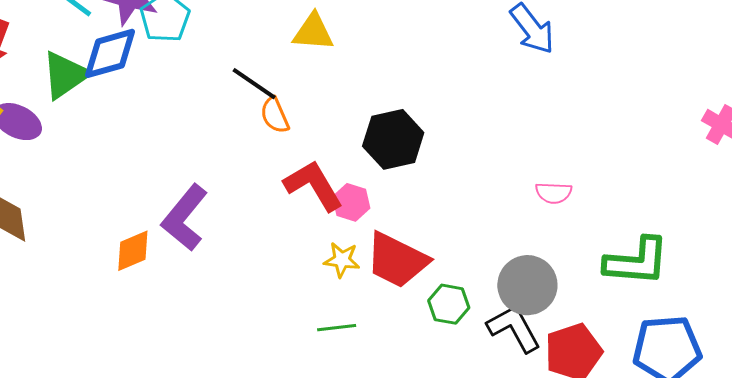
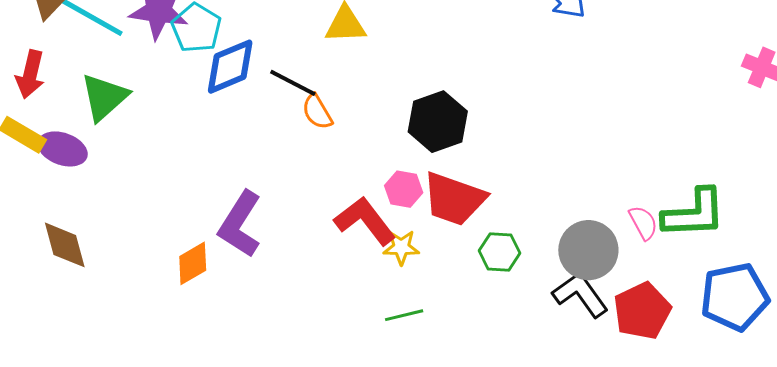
blue diamond: (110, 53) -> (230, 67), moved
red L-shape: (313, 185) -> (365, 221), moved
pink semicircle: (554, 193) -> (643, 223), moved, turned -114
red trapezoid: (397, 260) -> (454, 199), moved
green hexagon: (449, 304) -> (499, 252), moved

